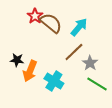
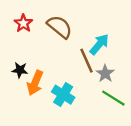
red star: (35, 16) -> (23, 23), moved
cyan arrow: (79, 27) -> (99, 44), moved
brown line: (74, 52) -> (86, 61), turned -70

